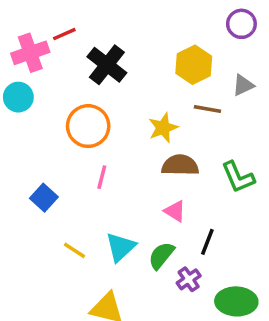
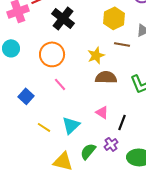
cyan circle: (18, 97) -> (11, 48), moved
pink line: (102, 177) -> (60, 84), turned -56
pink triangle: (175, 211) -> (102, 112), moved
green semicircle: (161, 255) -> (88, 151), moved

